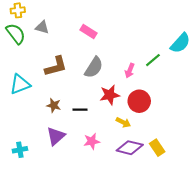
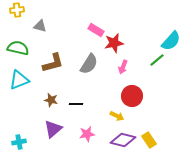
pink rectangle: (89, 32) -> (96, 30), moved
green semicircle: (16, 34) -> (18, 48), moved, turned -40
green line: (153, 60) -> (157, 60), moved
red star: (110, 95) -> (114, 43), moved

